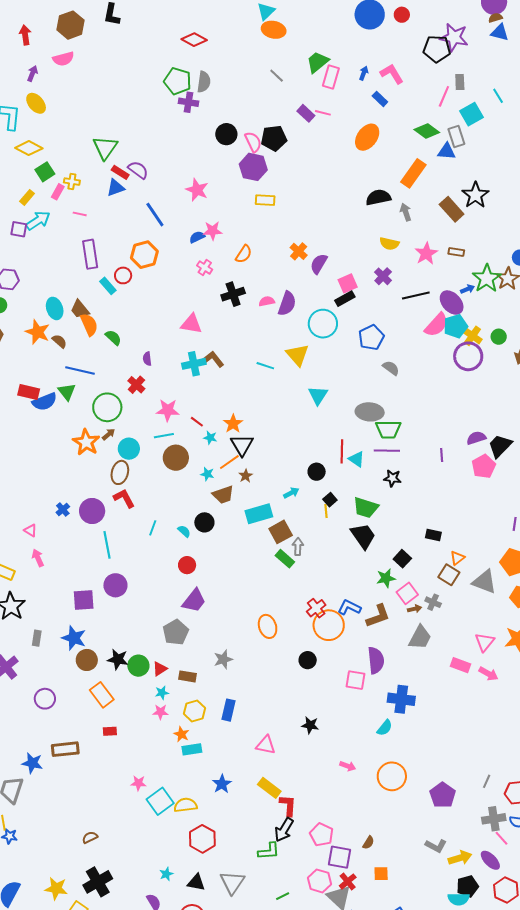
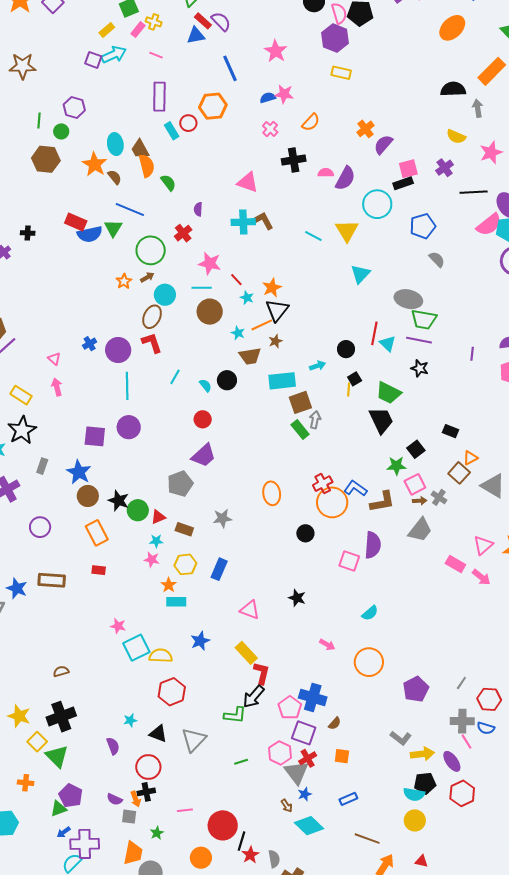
orange star: (86, 442) -> (124, 281), size x0.6
blue cross: (401, 699) -> (313, 698), moved

